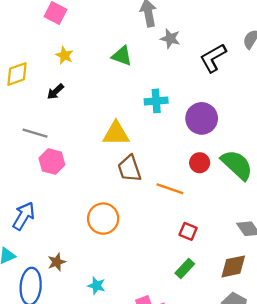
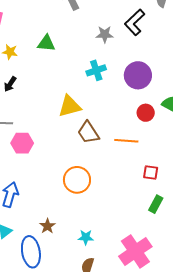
gray star: (170, 39) -> (105, 34), moved
green triangle: (122, 56) -> (46, 43), moved

